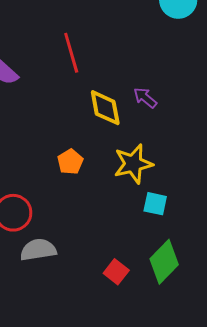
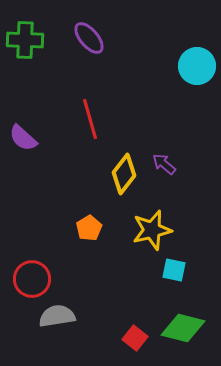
yellow diamond: (105, 108) -> (124, 174), turned 48
green diamond: (164, 262) -> (183, 328), turned 60

